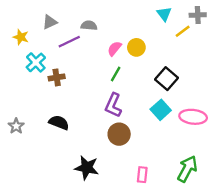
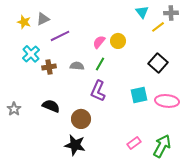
gray semicircle: (89, 25) -> (77, 66), moved
yellow star: (21, 37) -> (24, 22), moved
black square: (166, 79) -> (158, 63), moved
cyan square: (161, 110) -> (139, 95), turned 30
brown circle: (119, 134) -> (81, 119), moved
pink rectangle: (142, 175) -> (134, 143), moved, turned 48

